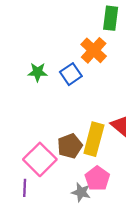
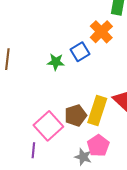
green star: (38, 72) -> (56, 62), moved

